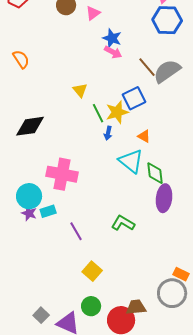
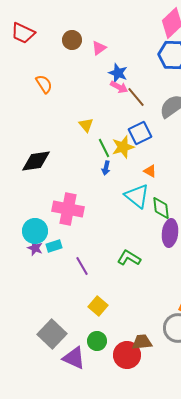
orange semicircle: (21, 59) -> (44, 84), moved
brown line: (147, 67) -> (136, 97), moved
blue arrow: (108, 133) -> (106, 168), moved
gray square: (41, 315) -> (52, 334), moved, size x1.8

